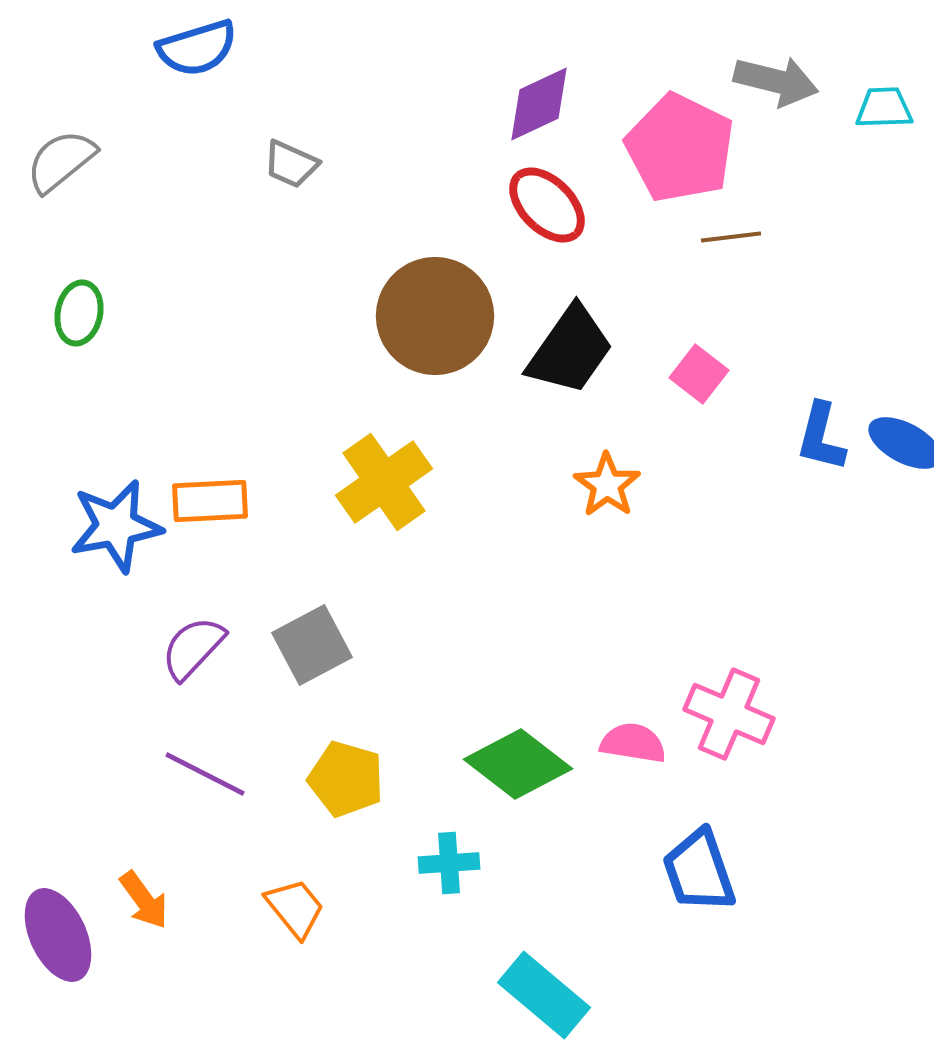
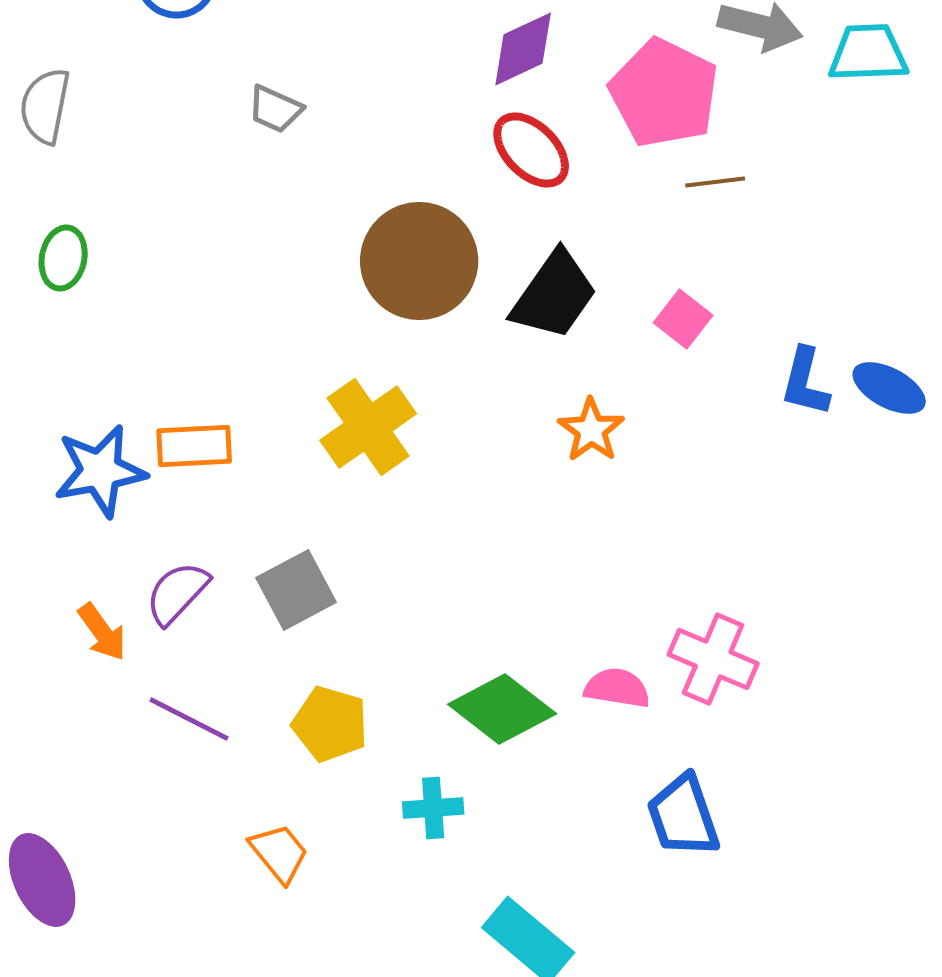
cyan trapezoid: (884, 108) -> (868, 53), size x1.4
gray semicircle: (61, 161) -> (45, 106), turned -40
orange arrow: (144, 900) -> (102, 632), moved

